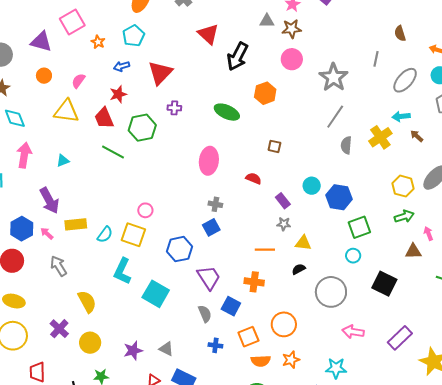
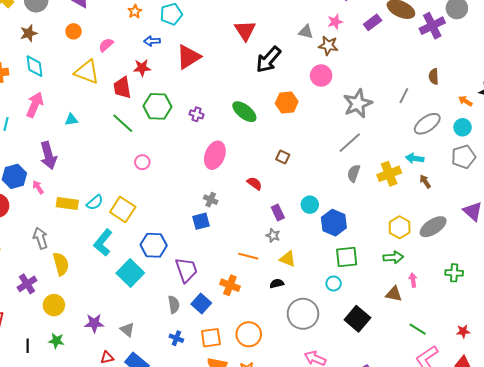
purple cross: (174, 108) -> (196, 114), moved
pink circle: (145, 210) -> (142, 162), moved
yellow rectangle: (76, 224) -> (67, 204), moved
blue hexagon: (179, 249) -> (154, 245), moved
gray arrow: (59, 266) -> (40, 238), moved

